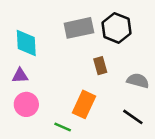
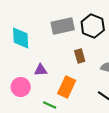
purple triangle: (20, 76) -> (41, 70), moved

